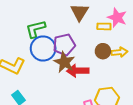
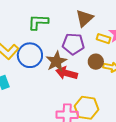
purple pentagon: (64, 45) -> (73, 44), moved
blue circle: (43, 48) -> (30, 55), moved

